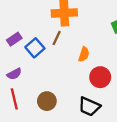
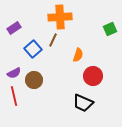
purple rectangle: (14, 39) -> (14, 28), moved
brown circle: (47, 101) -> (34, 80), moved

